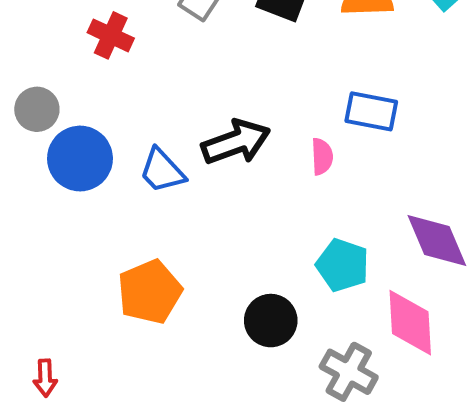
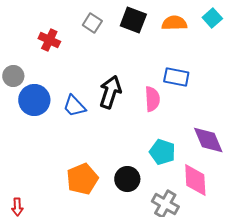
black arrow: (236, 142) -> (110, 92), turned -52
pink semicircle: (322, 156) -> (152, 99), size x1.4
orange pentagon: (150, 292) -> (82, 179), moved

